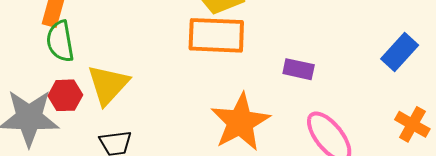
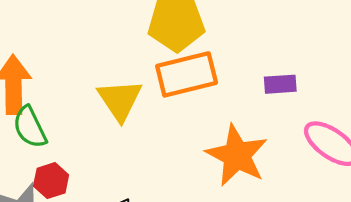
yellow triangle: (108, 85) -> (120, 100), moved

